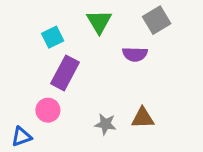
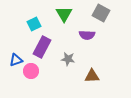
gray square: (157, 20) -> (101, 13), turned -30
gray star: (105, 124) -> (68, 59), moved
blue triangle: (22, 137) -> (16, 60), moved

